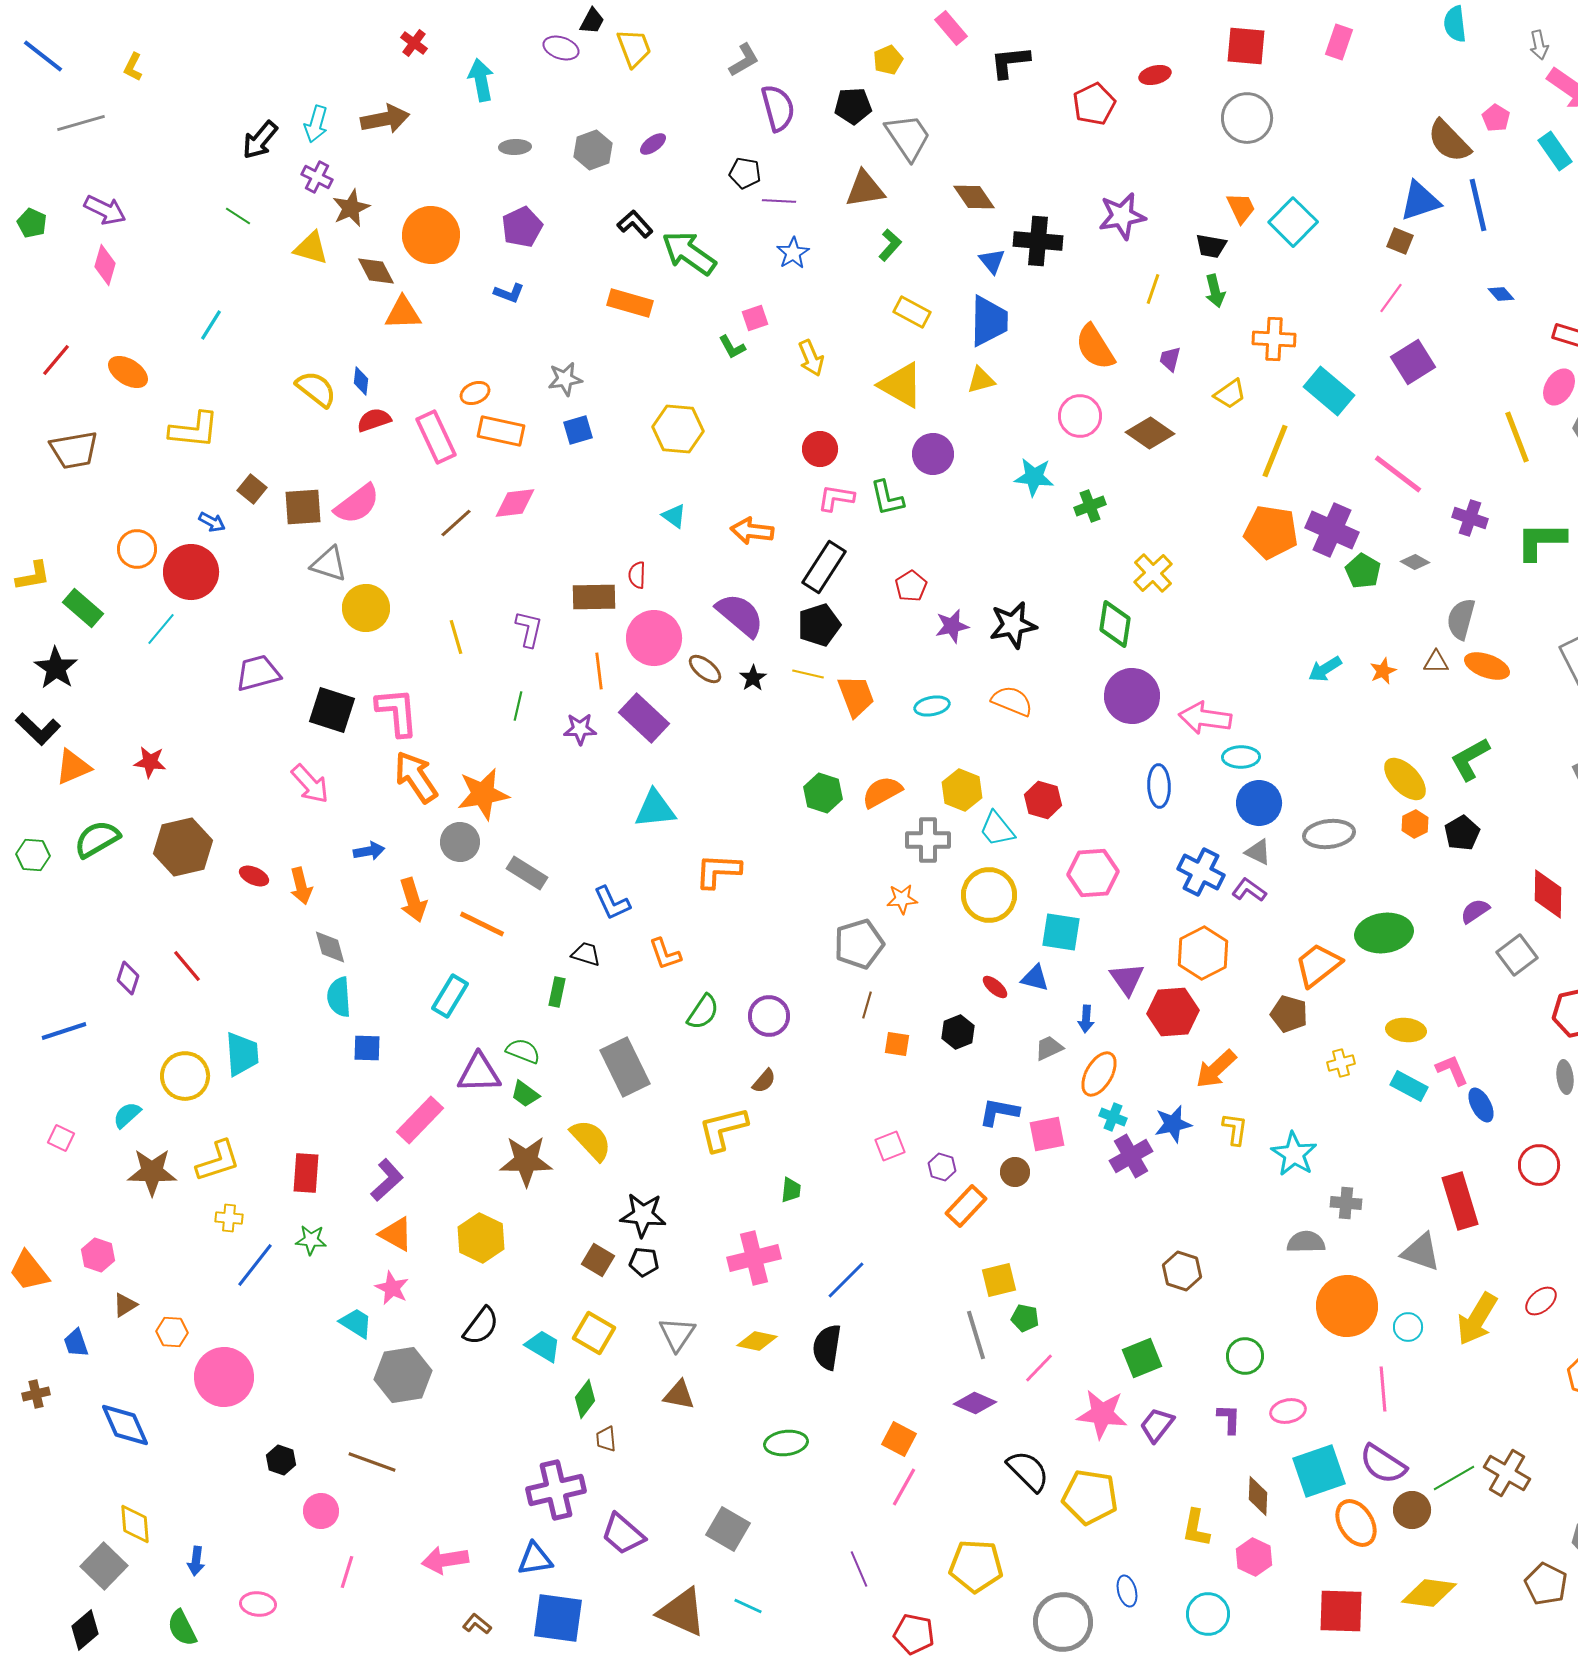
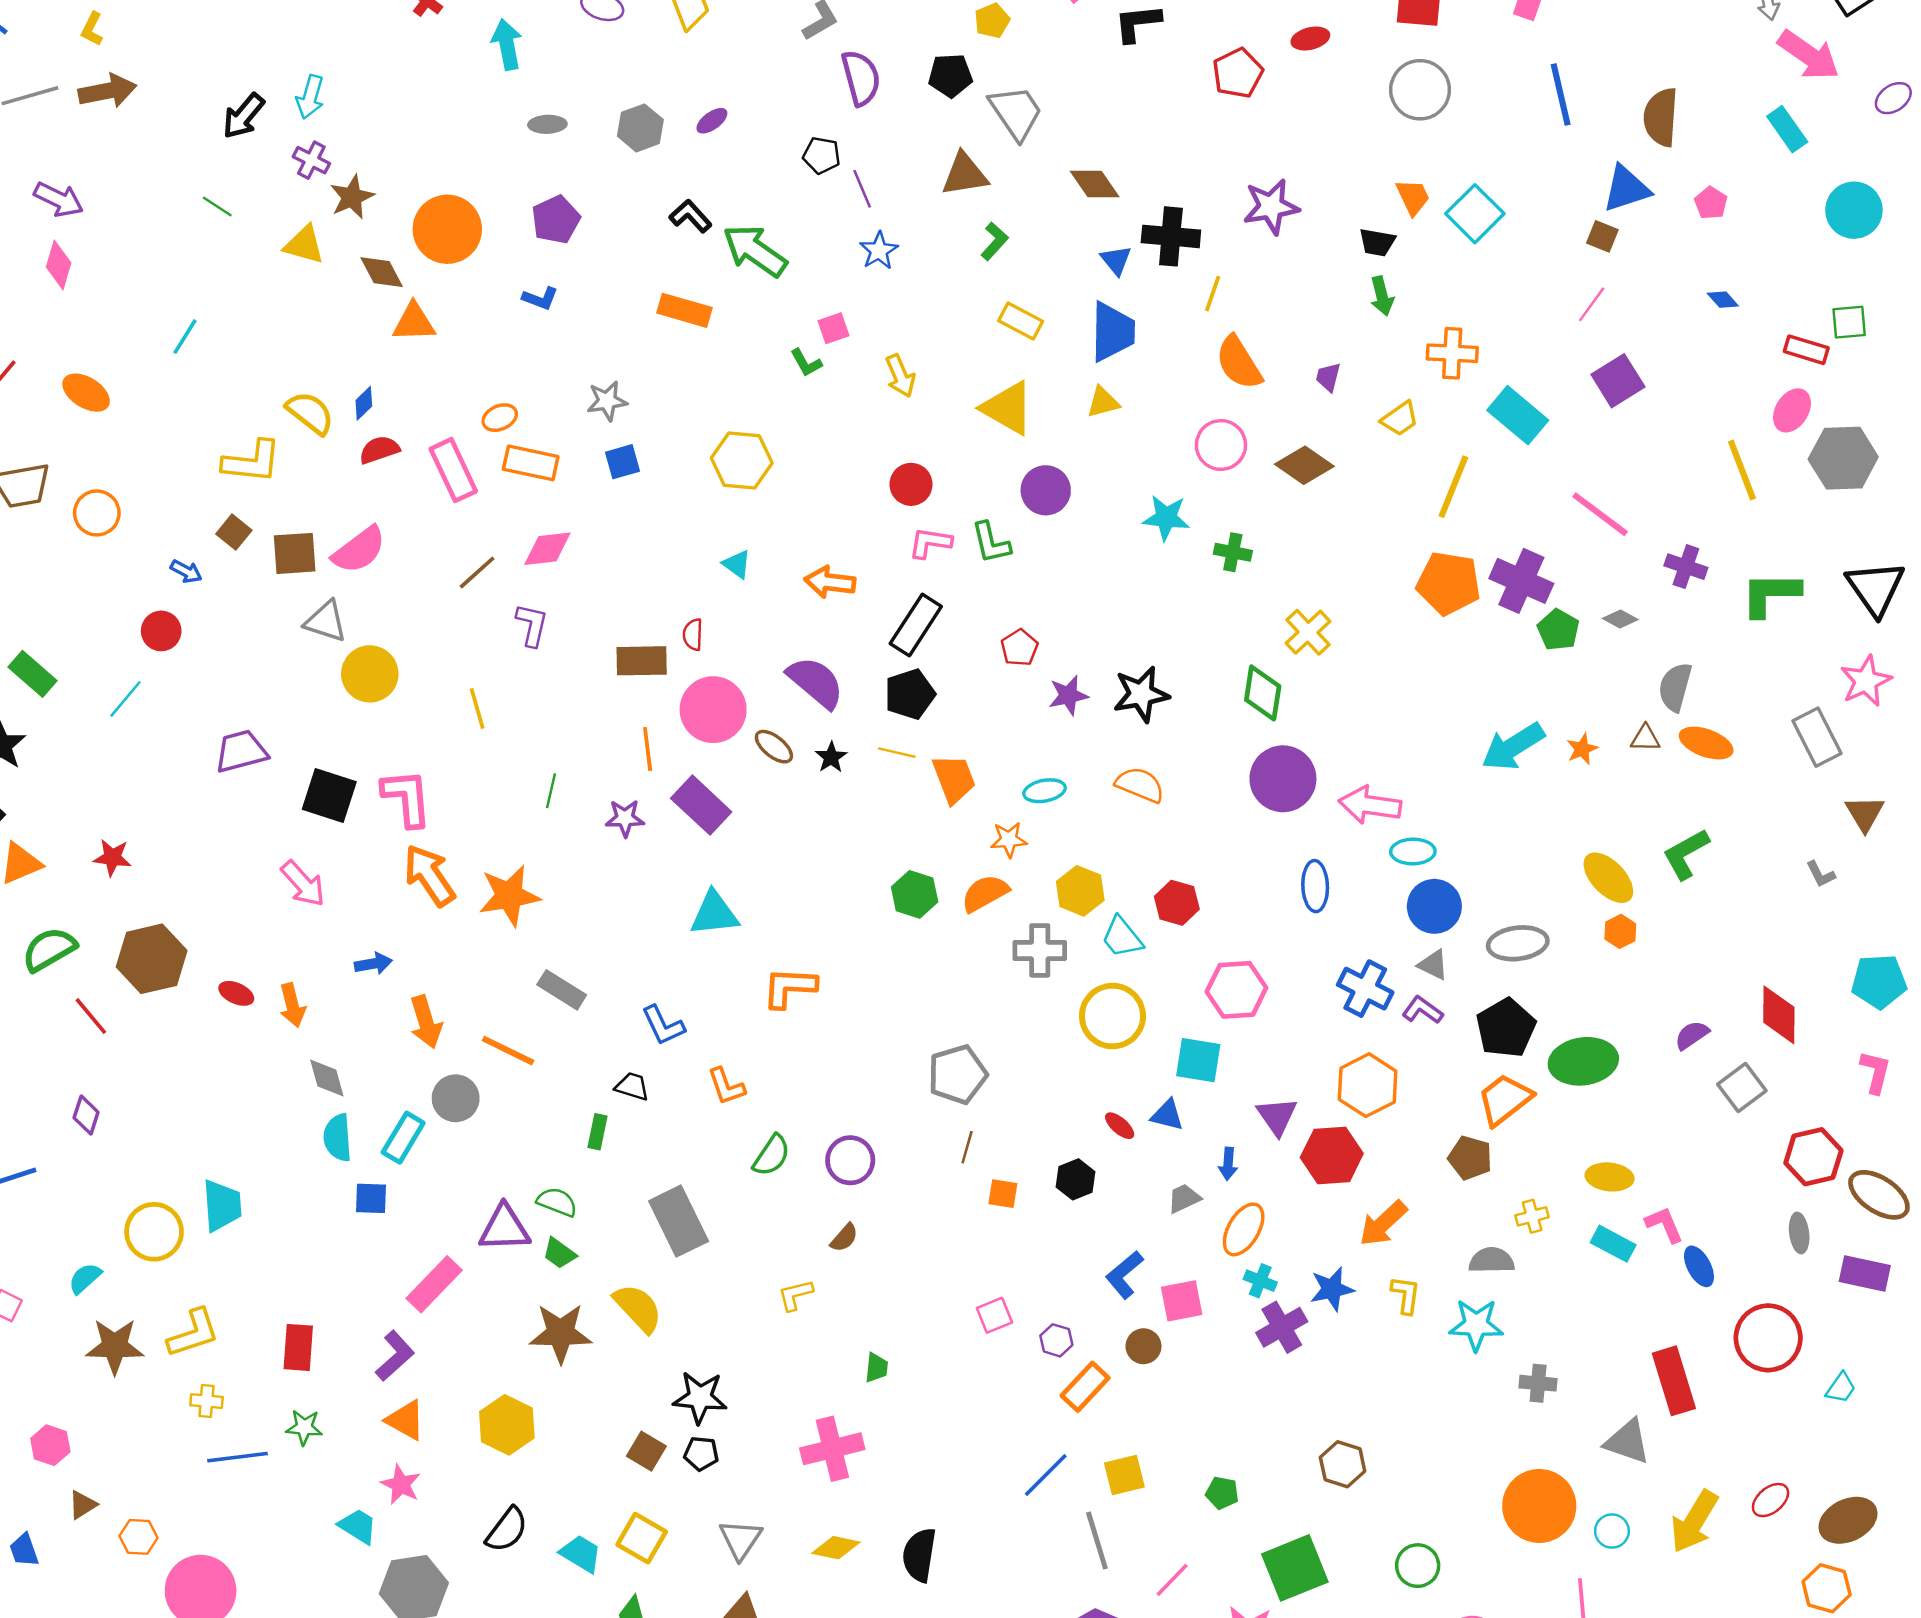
pink pentagon: (1496, 118) -> (1711, 203), moved
brown arrow: (385, 119) -> (108, 91), moved
brown semicircle: (1449, 141) -> (1661, 117), turned 48
purple line: (779, 201) -> (862, 189), turned 64
blue line: (1478, 205) -> (1561, 95), moved
yellow line: (1153, 289) -> (1213, 294), moved
blue diamond: (361, 381) -> (364, 403), turned 40
yellow L-shape: (194, 430) -> (252, 462), moved
green cross: (1090, 506) -> (1233, 552), turned 32
orange circle: (137, 549) -> (97, 513), moved
red circle: (191, 572) -> (161, 631), size x0.6
purple L-shape: (529, 629) -> (532, 625), moved
cyan arrow: (1325, 669) -> (1513, 747), size x1.6
black pentagon: (1462, 833) -> (1506, 1028), moved, size x1.4
gray circle: (460, 842) -> (456, 1098), moved
orange star: (902, 899) -> (1009, 840), moved
red line: (187, 966) -> (91, 1016), moved
cyan rectangle: (450, 996) -> (403, 1138), moved
blue L-shape: (999, 1112) -> (1124, 1275), turned -51
yellow L-shape: (723, 1129) -> (795, 1295), size x0.6
cyan star: (1294, 1154) -> (1476, 1325), turned -30
red circle: (1539, 1165) -> (1768, 1338), size x1.4
gray semicircle: (1306, 1242) -> (1492, 1260), moved
blue line: (255, 1265) -> (237, 1457), turned 45
blue line: (846, 1280) -> (1046, 1475), moved
green pentagon: (1025, 1318) -> (1222, 1493), moved
green square: (1142, 1358) -> (1295, 1568), size x1.4

